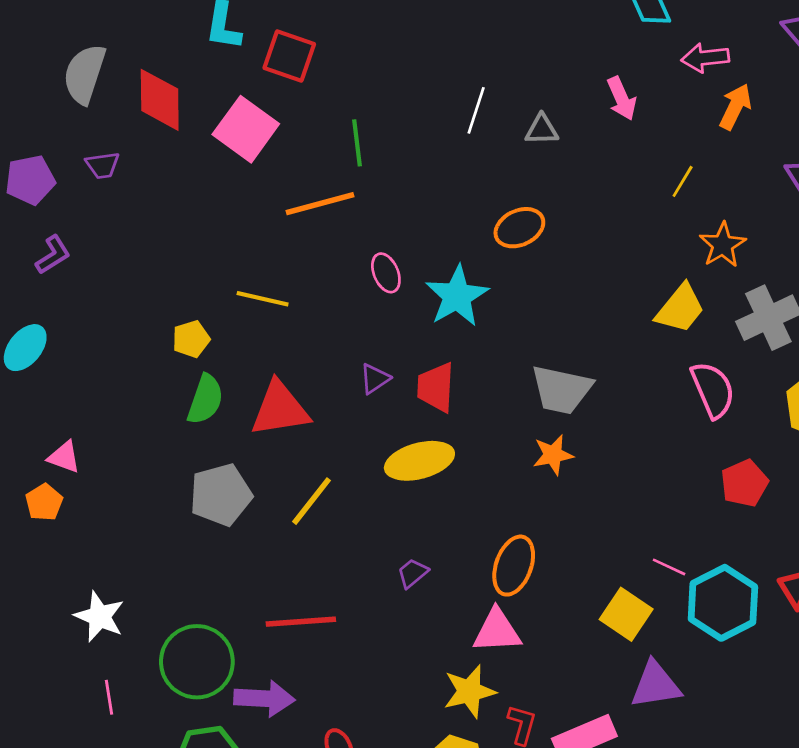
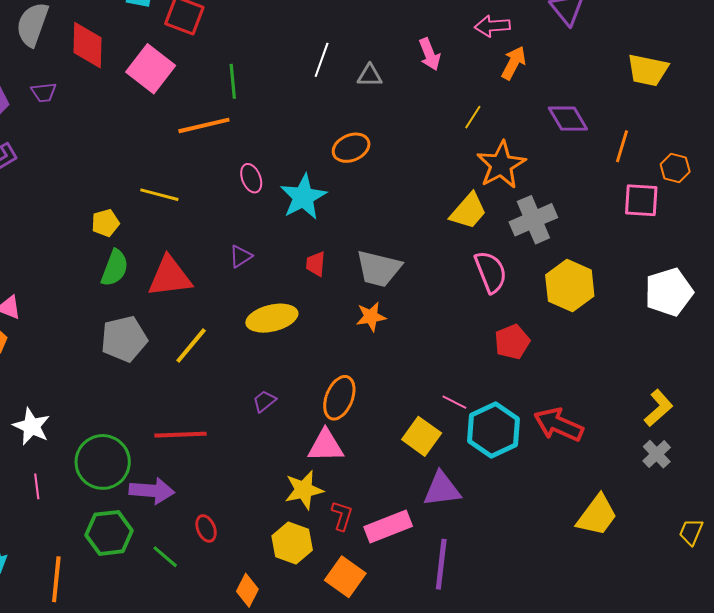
orange star: (723, 245) -> (501, 165), size x1.4
red trapezoid: (436, 387) -> (316, 264), moved, size x0.7

